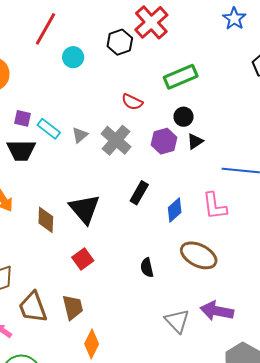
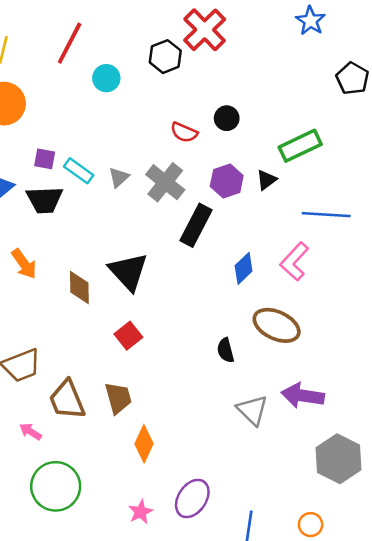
green rectangle: (181, 77) -> (300, 146), moved
black circle: (184, 117) -> (227, 118), moved
black rectangle: (139, 193) -> (196, 225), moved, size x1.4
pink L-shape: (215, 206) -> (294, 261), turned 52
black semicircle: (147, 268) -> (226, 350), moved

